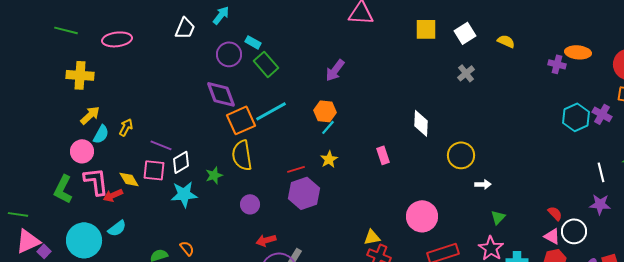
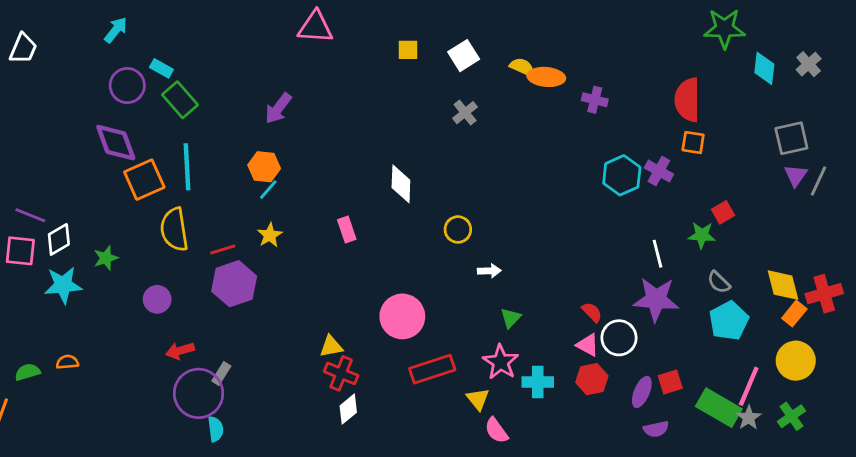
white trapezoid: (185, 28) -> (23, 48), moved
yellow square: (426, 29) -> (408, 50), size x0.7
orange ellipse: (578, 52) -> (546, 77), moved
cyan line: (271, 111) -> (187, 167), turned -64
yellow semicircle: (242, 155) -> (174, 229), moved
yellow circle: (461, 155) -> (458, 229), size x0.7
purple star: (600, 204) -> (656, 299), size x1.5
orange semicircle: (187, 248) -> (67, 362), turned -56

